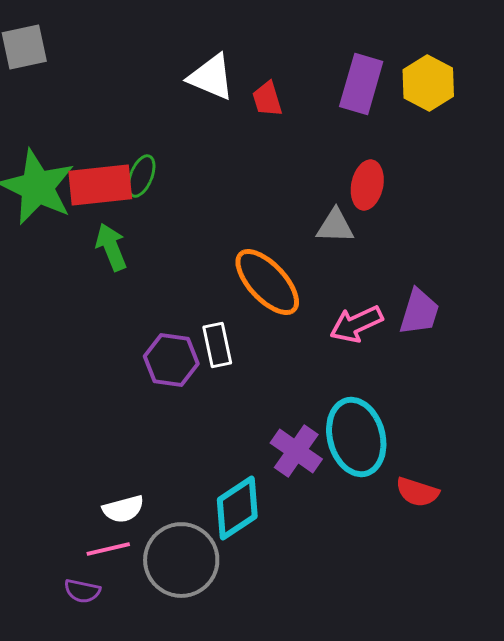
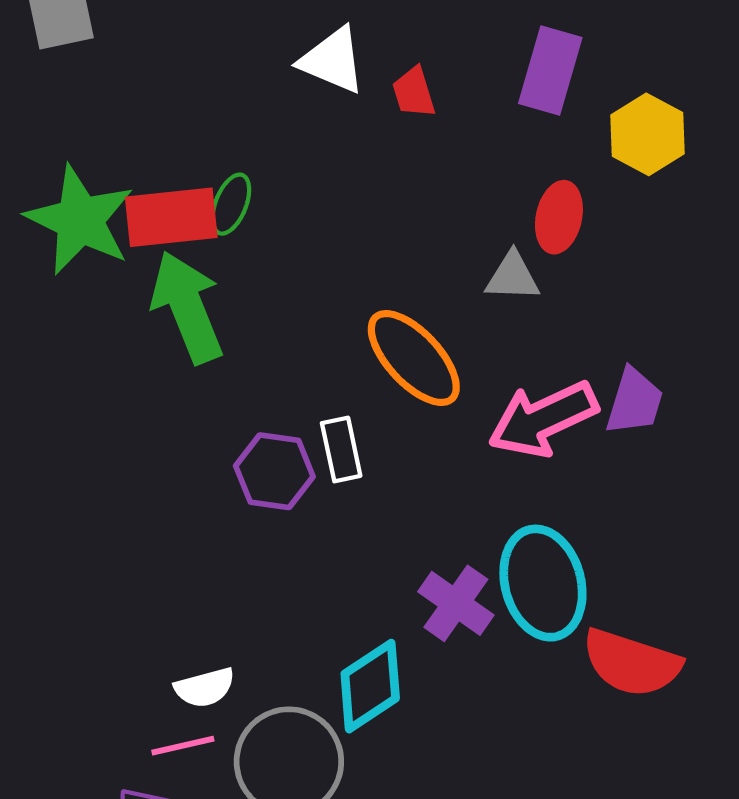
yellow hexagon: (428, 83) -> (648, 134), moved
green arrow: (111, 247) -> (187, 307), size x1.6
pink arrow: (356, 324) -> (543, 419), size x1.4
red semicircle: (417, 492) -> (632, 663), size x1.6

